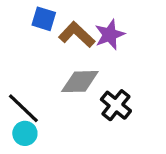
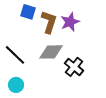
brown L-shape: (77, 35) -> (49, 22), turned 65
black line: (23, 108) -> (15, 55), moved

